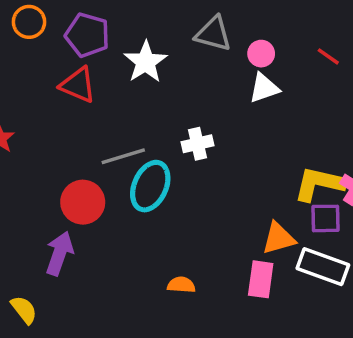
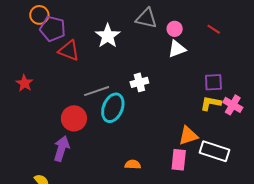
purple pentagon: (87, 35) -> (53, 29), moved
yellow L-shape: (319, 184) -> (211, 103), size x0.7
purple square: (326, 218) -> (213, 82), moved

